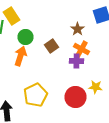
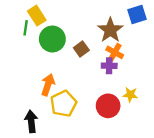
brown star: (78, 29) -> (110, 30), size x1.6
green circle: (26, 37) -> (52, 39), size x1.5
orange arrow: (20, 56) -> (48, 85), moved

